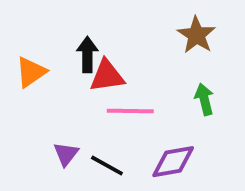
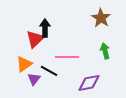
orange triangle: (31, 72) -> (24, 64), moved
red triangle: (107, 76) -> (35, 39), moved, turned -36
black line: (107, 166) -> (49, 71), moved

